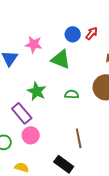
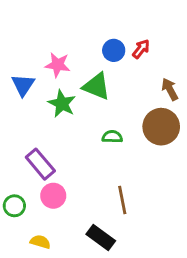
green star: (37, 91) -> (62, 104), moved

